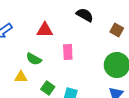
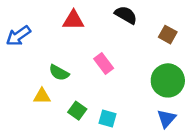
red triangle: (45, 30) -> (73, 20), moved
pink rectangle: (68, 52) -> (104, 63), turned -35

